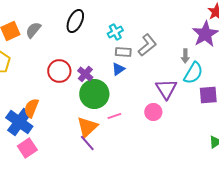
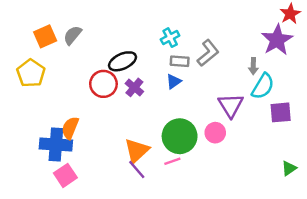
black ellipse: (75, 21) -> (122, 61), moved, turned 40
green circle: (94, 94) -> (180, 136), moved
pink line: (114, 116) -> (172, 161), moved
blue cross: (19, 122) -> (56, 145), turned -32

